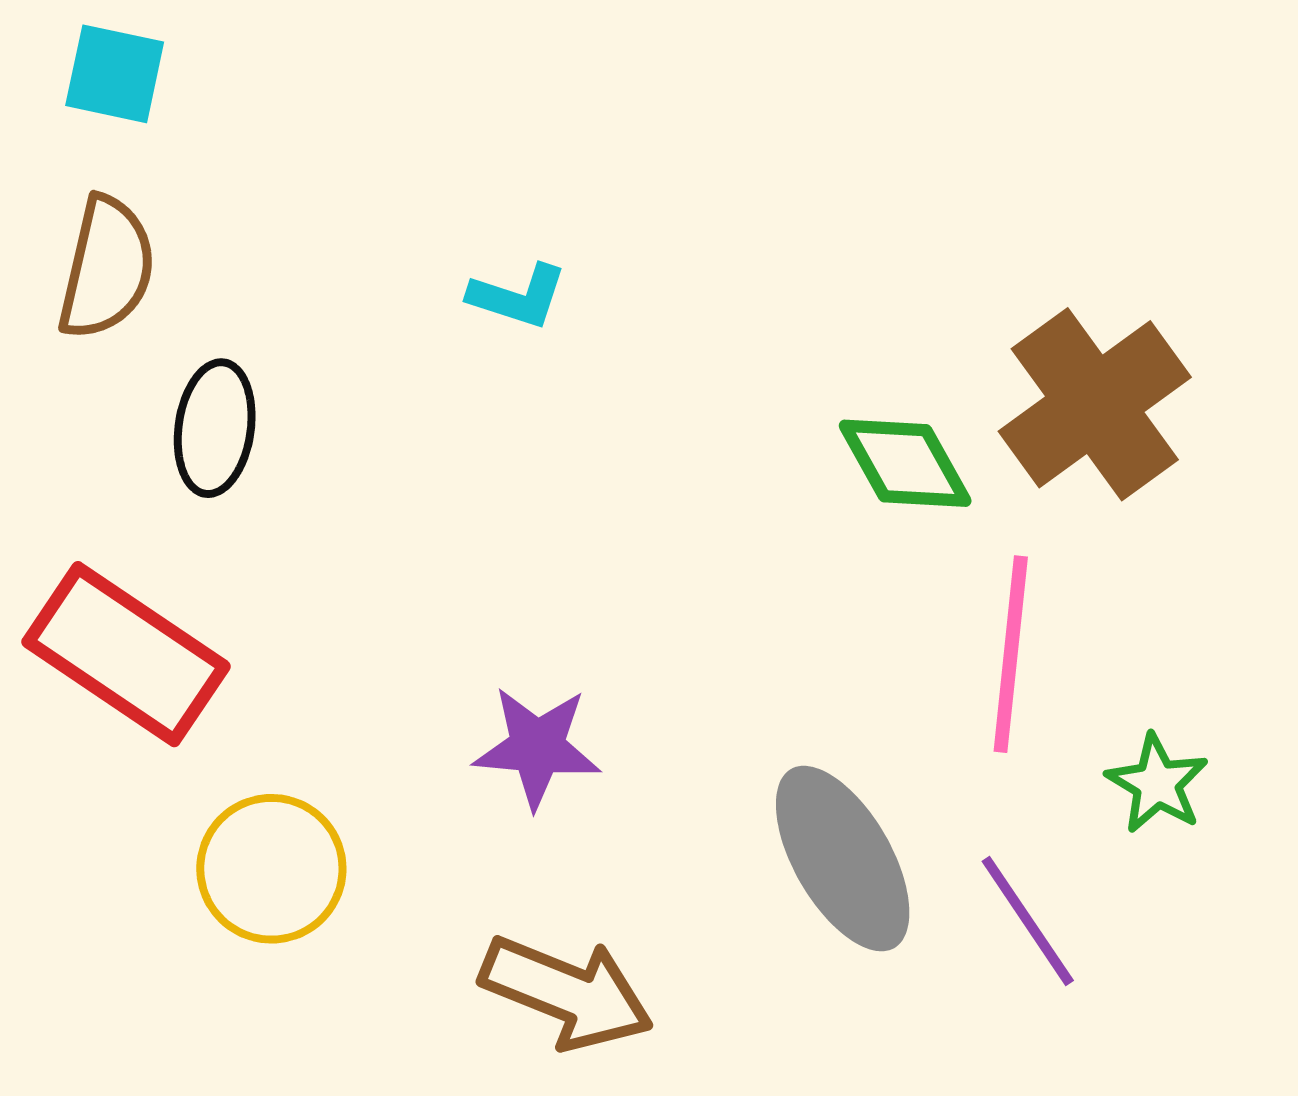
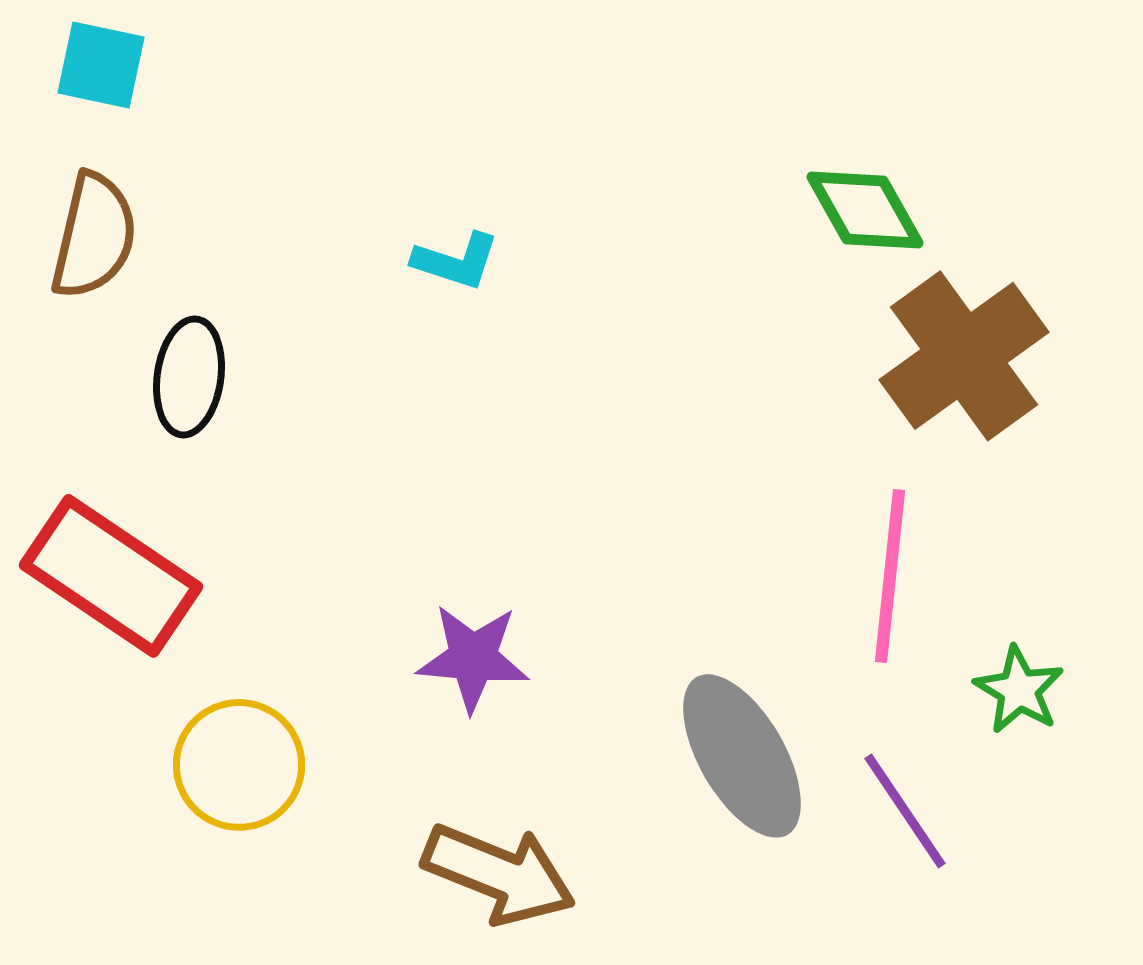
green diamond: (905, 463) -> (865, 210), moved

